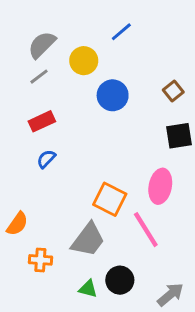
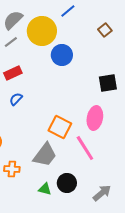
yellow circle: (84, 61) -> (42, 31), size x1.5
brown square: (173, 91) -> (105, 30), moved

